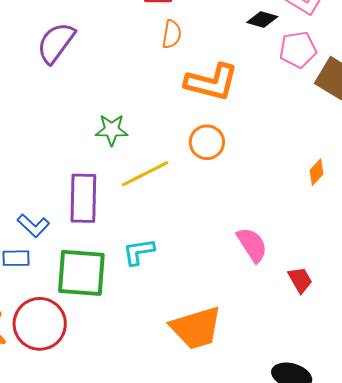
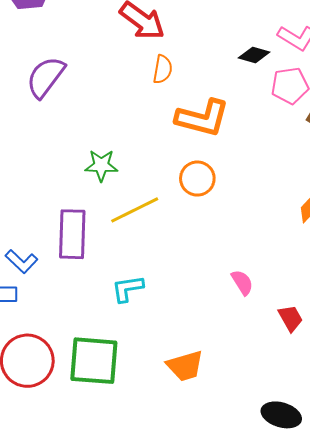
pink semicircle: (252, 245) -> (242, 282), size x0.7
green square: (81, 273) -> (94, 361), moved
orange trapezoid: (196, 328) -> (185, 366), size x0.7

